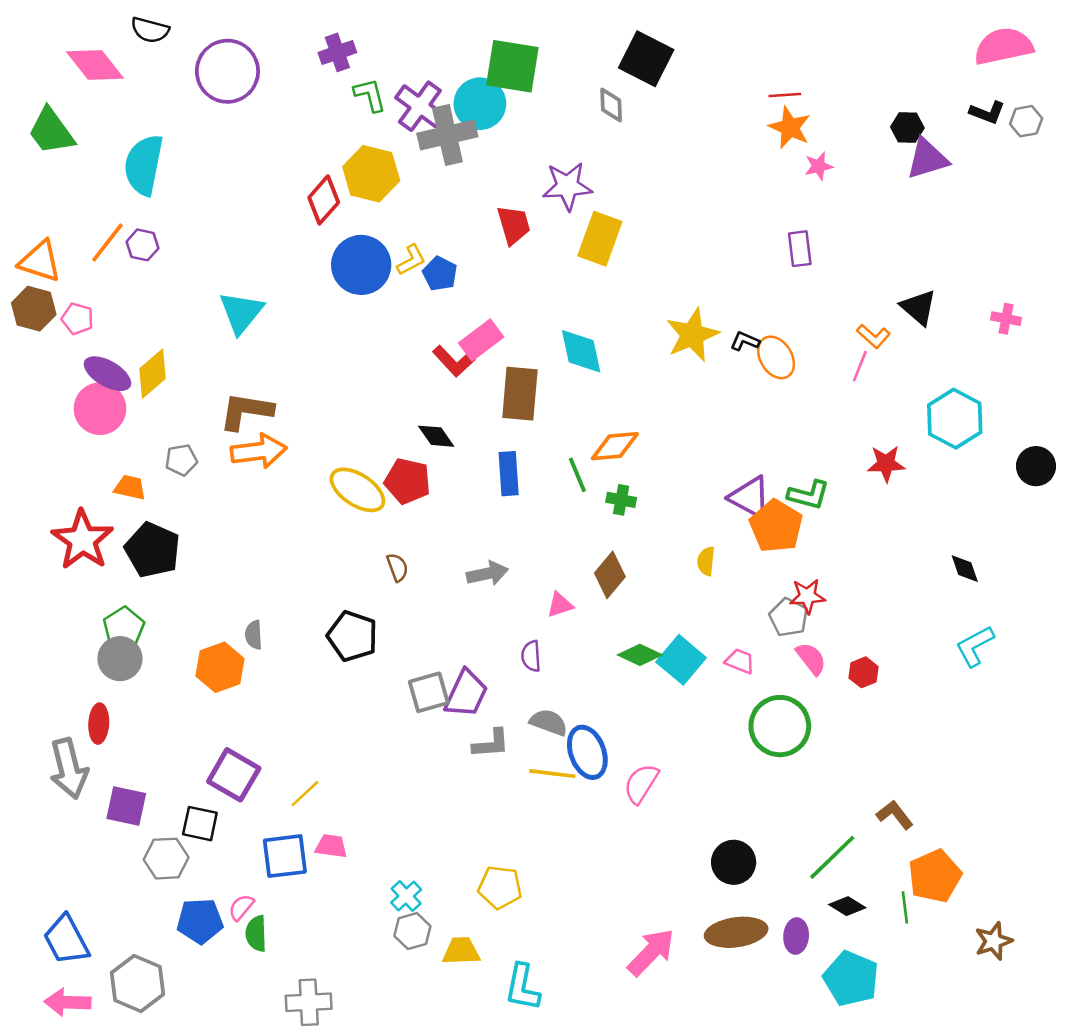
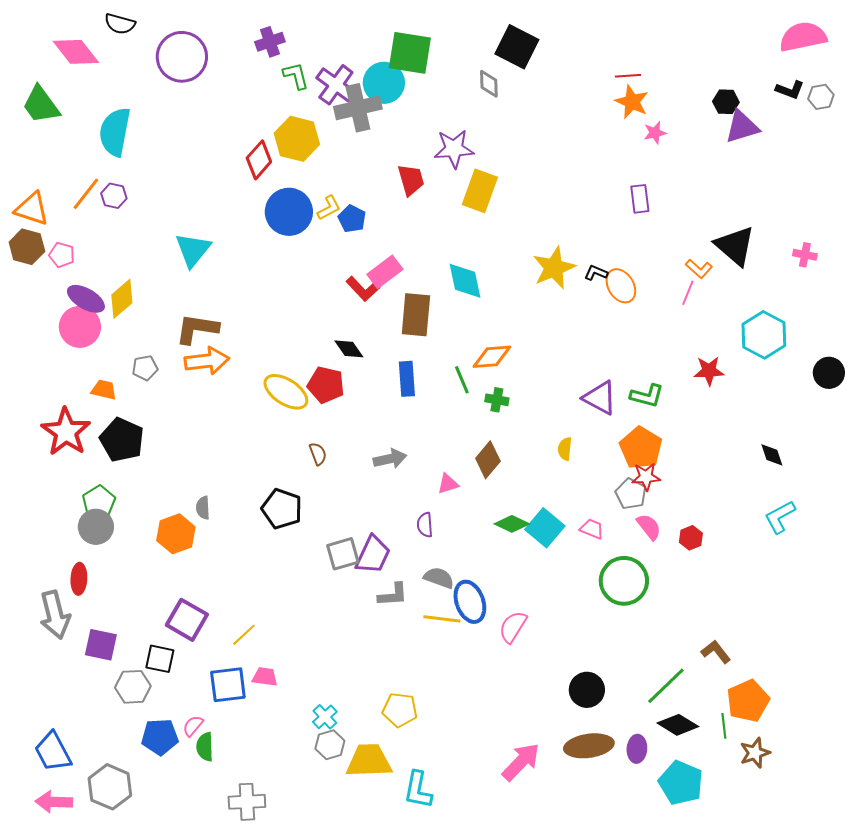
black triangle: (919, 307) -> (735, 246), size x1.4
orange pentagon: (776, 526) -> (641, 448), moved
black diamond: (847, 906) -> (678, 725), size x1.4
brown star: (994, 941) -> (755, 753), moved
yellow trapezoid: (461, 951) -> (369, 761), size x1.5

